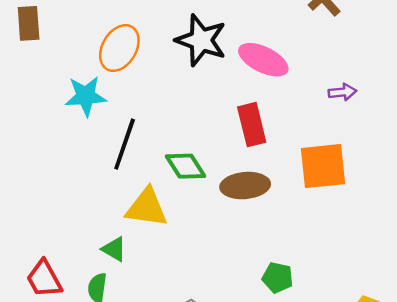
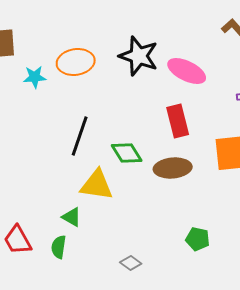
orange ellipse: (119, 48) -> (76, 62), turned 51
cyan star: (86, 96) -> (35, 77), moved, size x0.7

